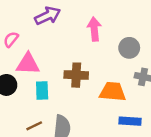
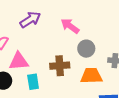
pink arrow: (94, 29) -> (70, 26), turned -42
gray circle: (129, 48) -> (86, 49), moved

